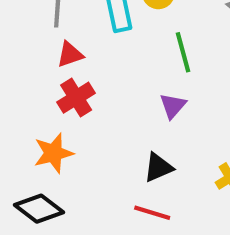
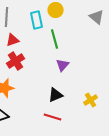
green line: (183, 52) -> (55, 39), moved

